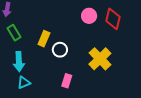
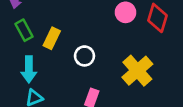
yellow rectangle: (44, 39) -> (52, 38), moved

